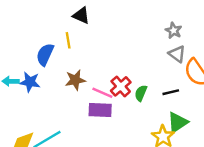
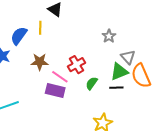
gray star: (174, 31) -> (109, 36), moved
red cross: (121, 86) -> (76, 65), moved
green triangle: (178, 122) -> (119, 72), moved

